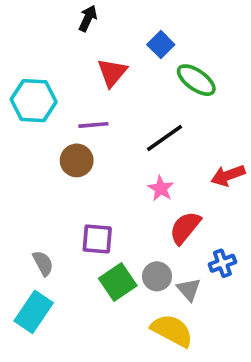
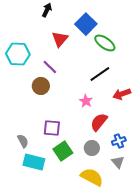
blue square: (161, 45) -> (86, 24), size x1.5
purple line: (93, 125) -> (50, 67), turned 49
black line: (164, 138) -> (100, 74), moved
gray circle: (157, 276) -> (92, 148), moved
gray triangle: (189, 289) -> (118, 162), moved
cyan rectangle: (34, 312) -> (34, 162), moved, turned 70

